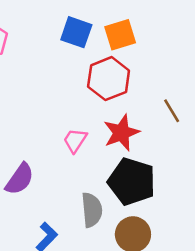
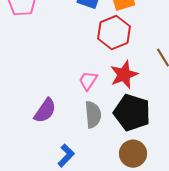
gray semicircle: (92, 210) -> (93, 115), moved

